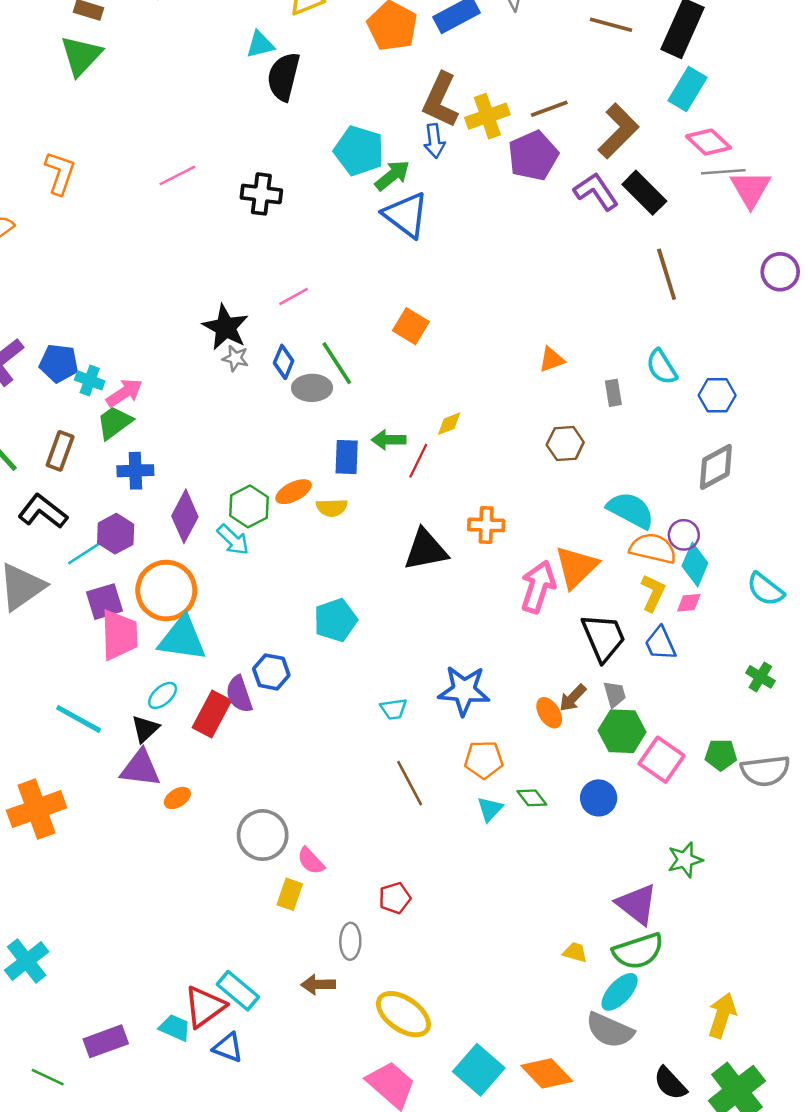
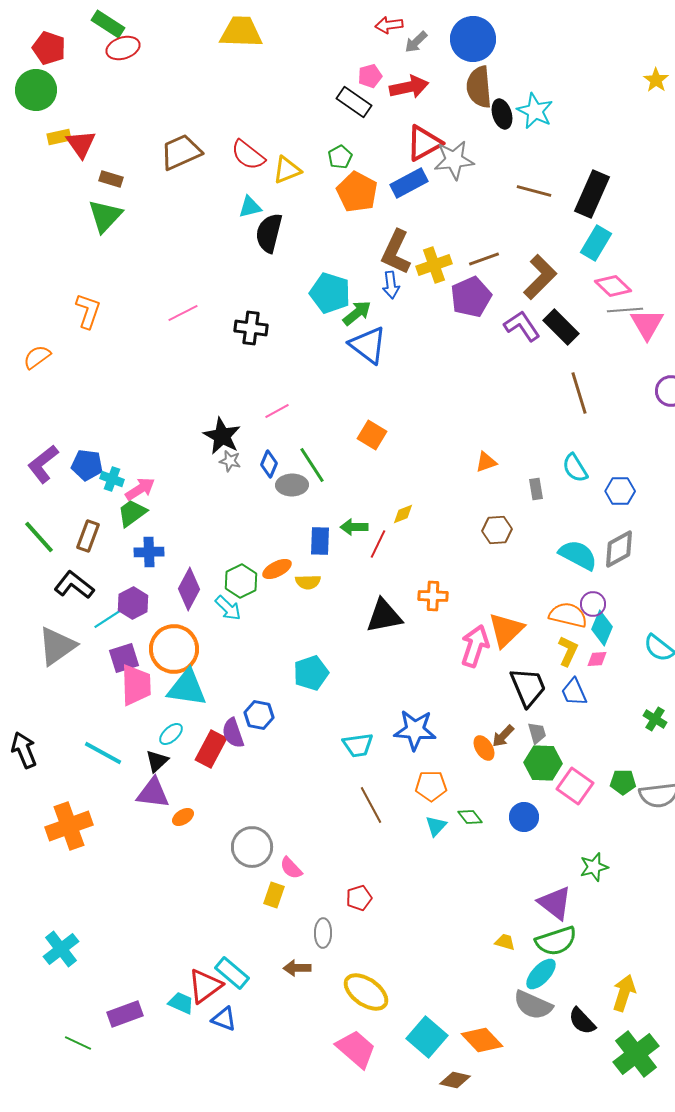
cyan semicircle: (631, 510) -> (578, 555), moved
cyan trapezoid: (394, 709) -> (358, 745), size x1.4
black semicircle: (670, 1083) -> (582, 1021), moved

